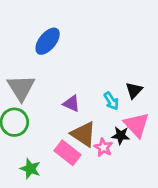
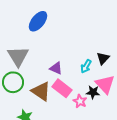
cyan arrow: (111, 101) -> (86, 66), turned 64
brown triangle: (83, 134) -> (41, 91), moved
pink rectangle: (67, 153) -> (62, 88), moved

